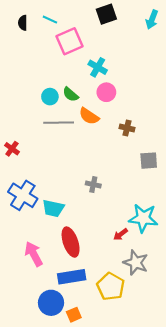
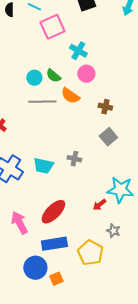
gray square: (149, 161) -> (108, 137), moved, turned -36
cyan trapezoid: (53, 208) -> (43, 166), moved
red ellipse: (71, 242) -> (53, 212), turned 64
gray star: (136, 263) -> (113, 231), size x0.6

